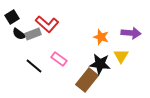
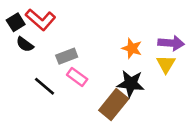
red L-shape: (47, 24) -> (41, 20), moved
gray rectangle: (33, 34) -> (67, 56), moved
yellow triangle: (121, 56) -> (166, 64), moved

